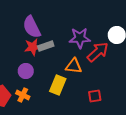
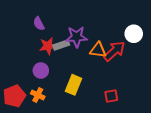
purple semicircle: (32, 27) -> (39, 24), moved, size x0.6
purple star: (80, 38) -> (77, 37), moved
orange triangle: (74, 66) -> (98, 50), moved

